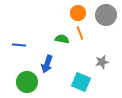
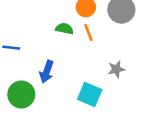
green semicircle: (62, 39) -> (64, 29), moved

